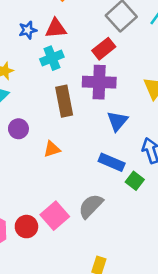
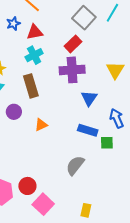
blue star: (28, 30) -> (13, 24), moved
brown rectangle: (64, 101) -> (31, 86), moved
green square: (135, 181) -> (107, 143), turned -32
pink square: (55, 216) -> (43, 204), moved

